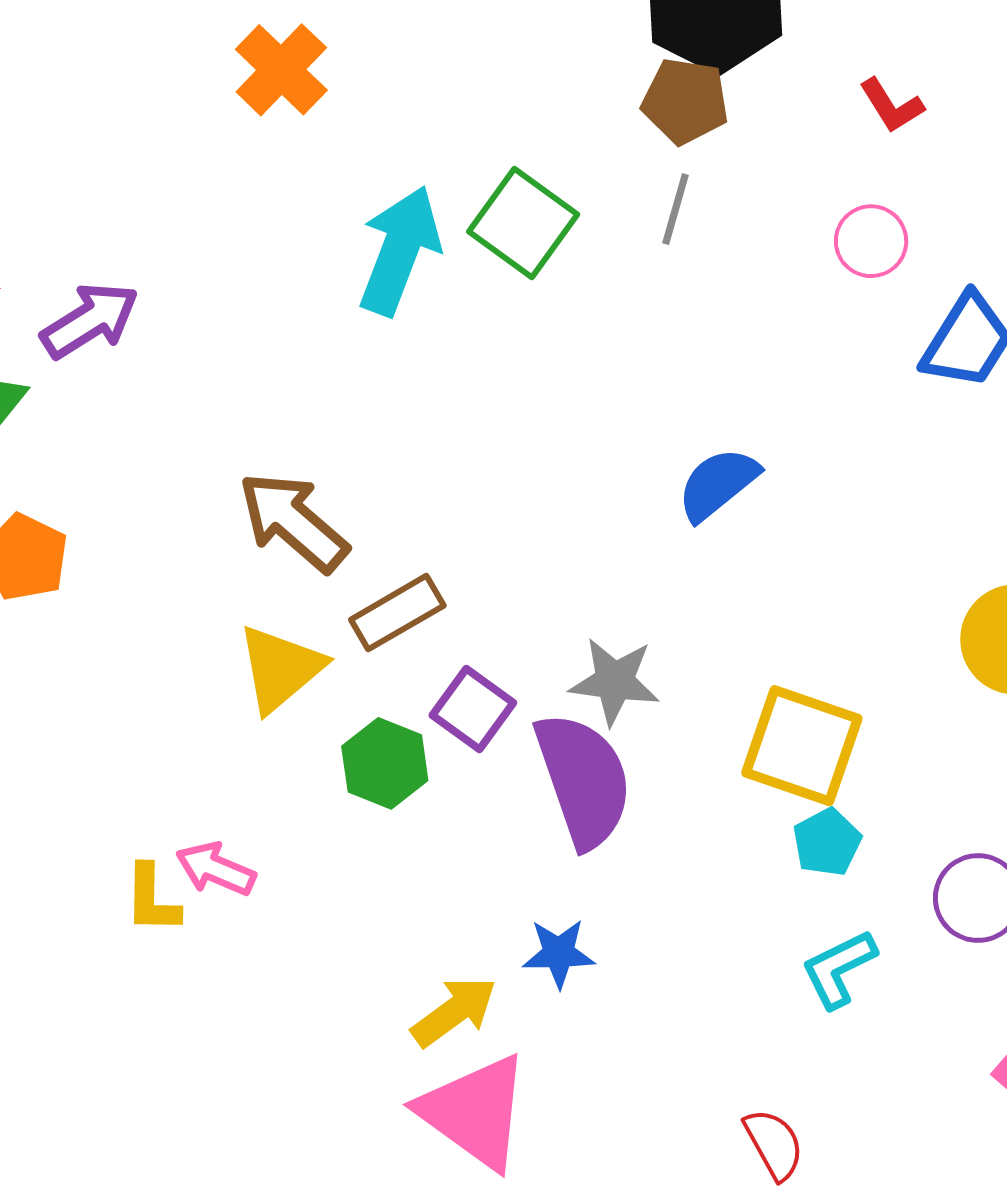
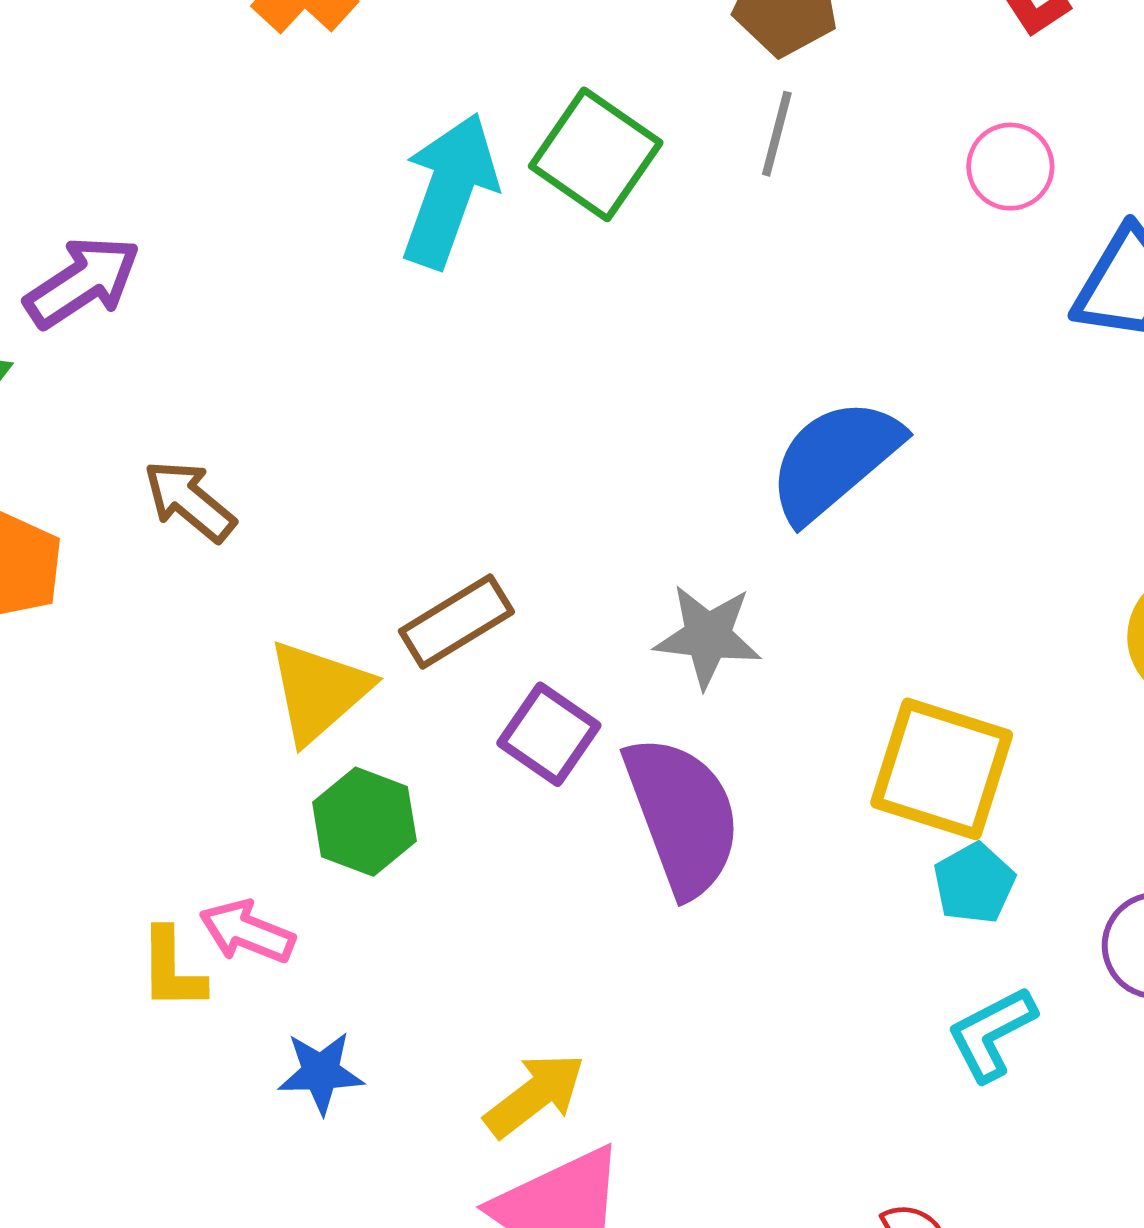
blue semicircle: (718, 484) -> (835, 460), size x1.4
brown arrow: (293, 522) -> (189, 501), moved, size x0.7
gray star: (614, 681) -> (708, 636), moved
green hexagon: (385, 763) -> (364, 822), moved
blue star: (559, 953) -> (321, 1072), moved

